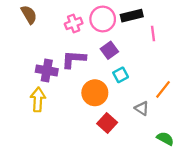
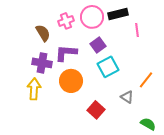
brown semicircle: (29, 15) -> (43, 33), moved
cyan square: (121, 75) -> (108, 67), size x1.5
orange circle: (95, 93) -> (71, 81), moved

